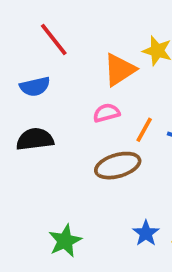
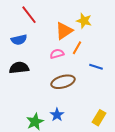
orange line: (144, 130) -> (77, 48), moved
blue star: (146, 233) -> (57, 115), moved

